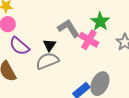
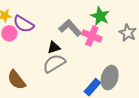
black triangle: (49, 45) -> (54, 47), turned 48
purple semicircle: (19, 46) -> (24, 24), moved

